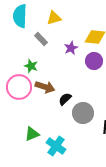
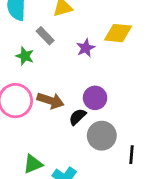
purple circle: (94, 61) -> (95, 98), moved
green star: (31, 66) -> (25, 56), moved

